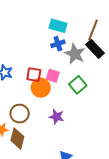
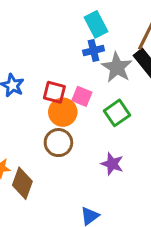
cyan rectangle: (58, 26) -> (96, 24), turned 42
brown circle: (20, 114) -> (58, 143), moved
purple star: (57, 117) -> (112, 164), moved

